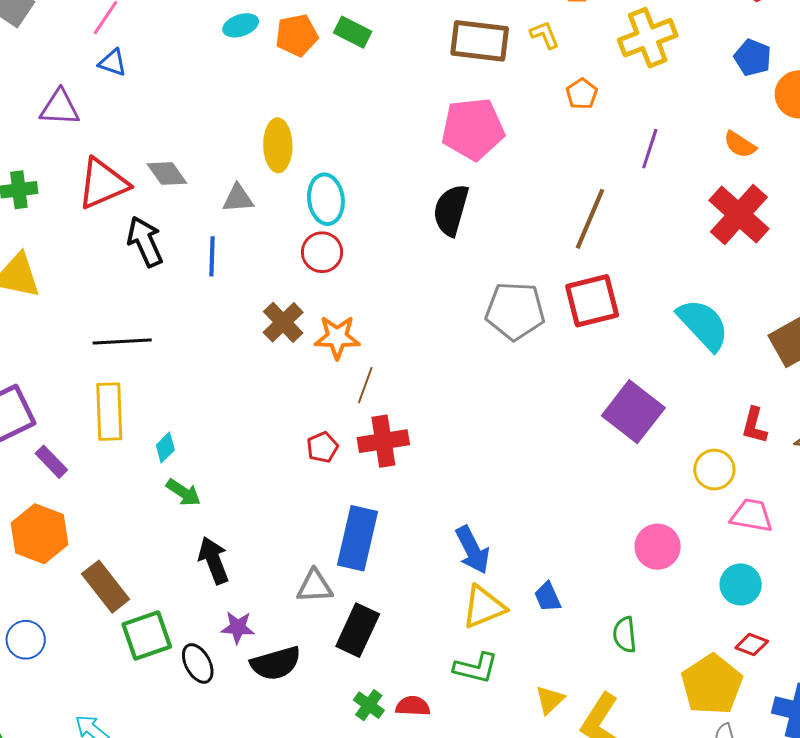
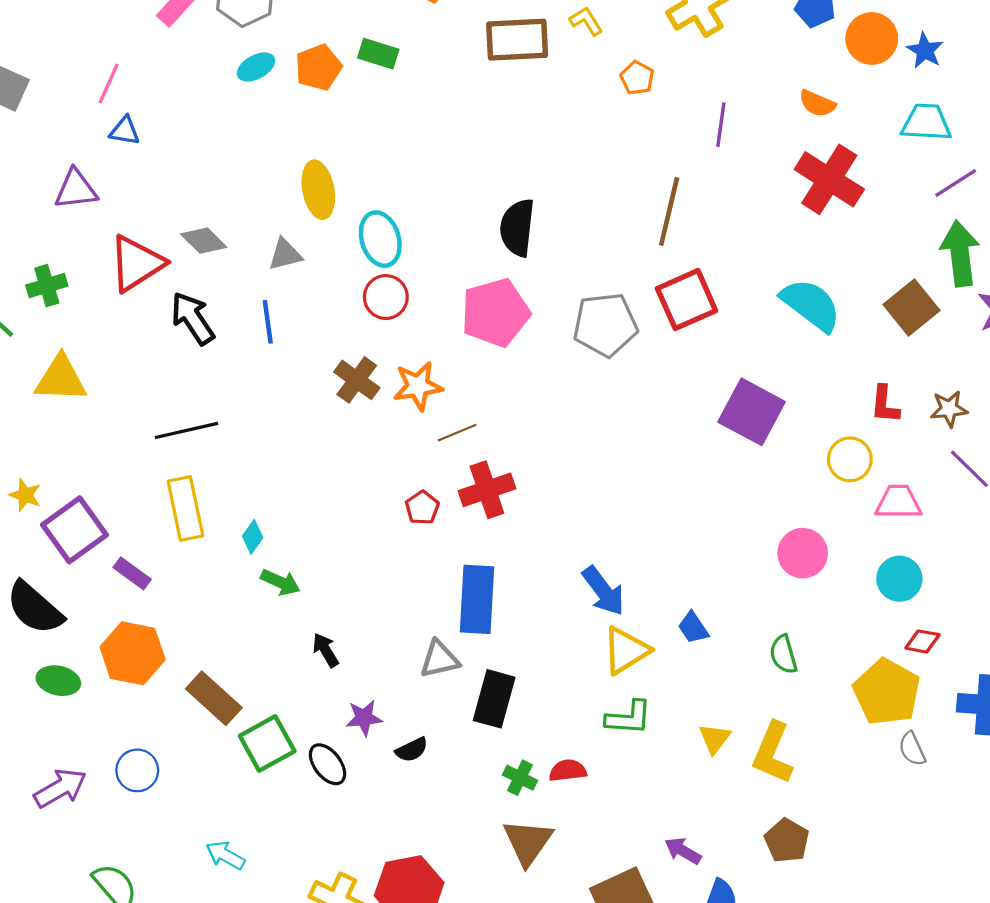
pink pentagon: (473, 129) -> (495, 313), moved
brown line: (365, 385) -> (457, 433), turned 57
black arrow: (214, 560) -> (326, 650), size x0.7
black semicircle: (276, 663) -> (412, 750), size x0.6

